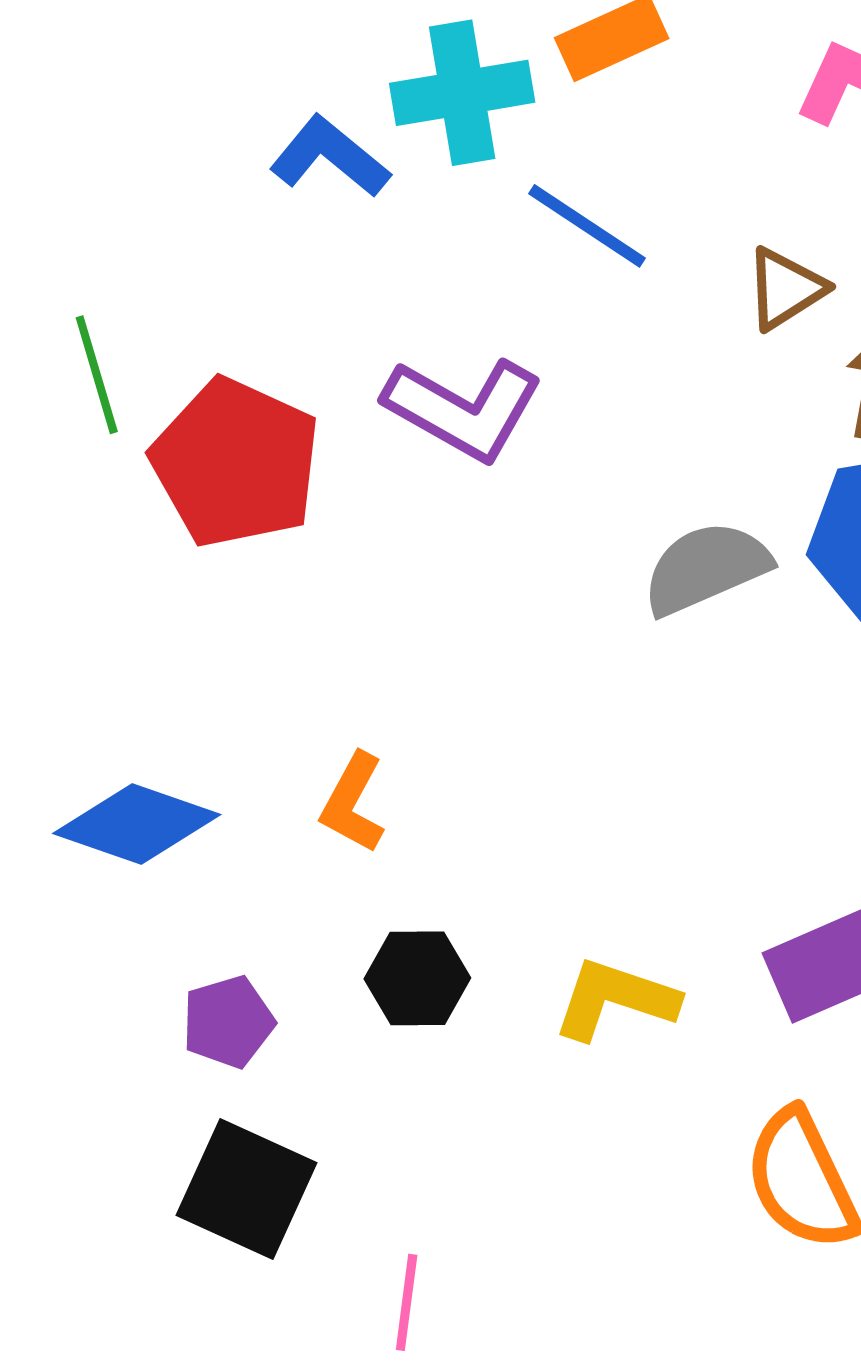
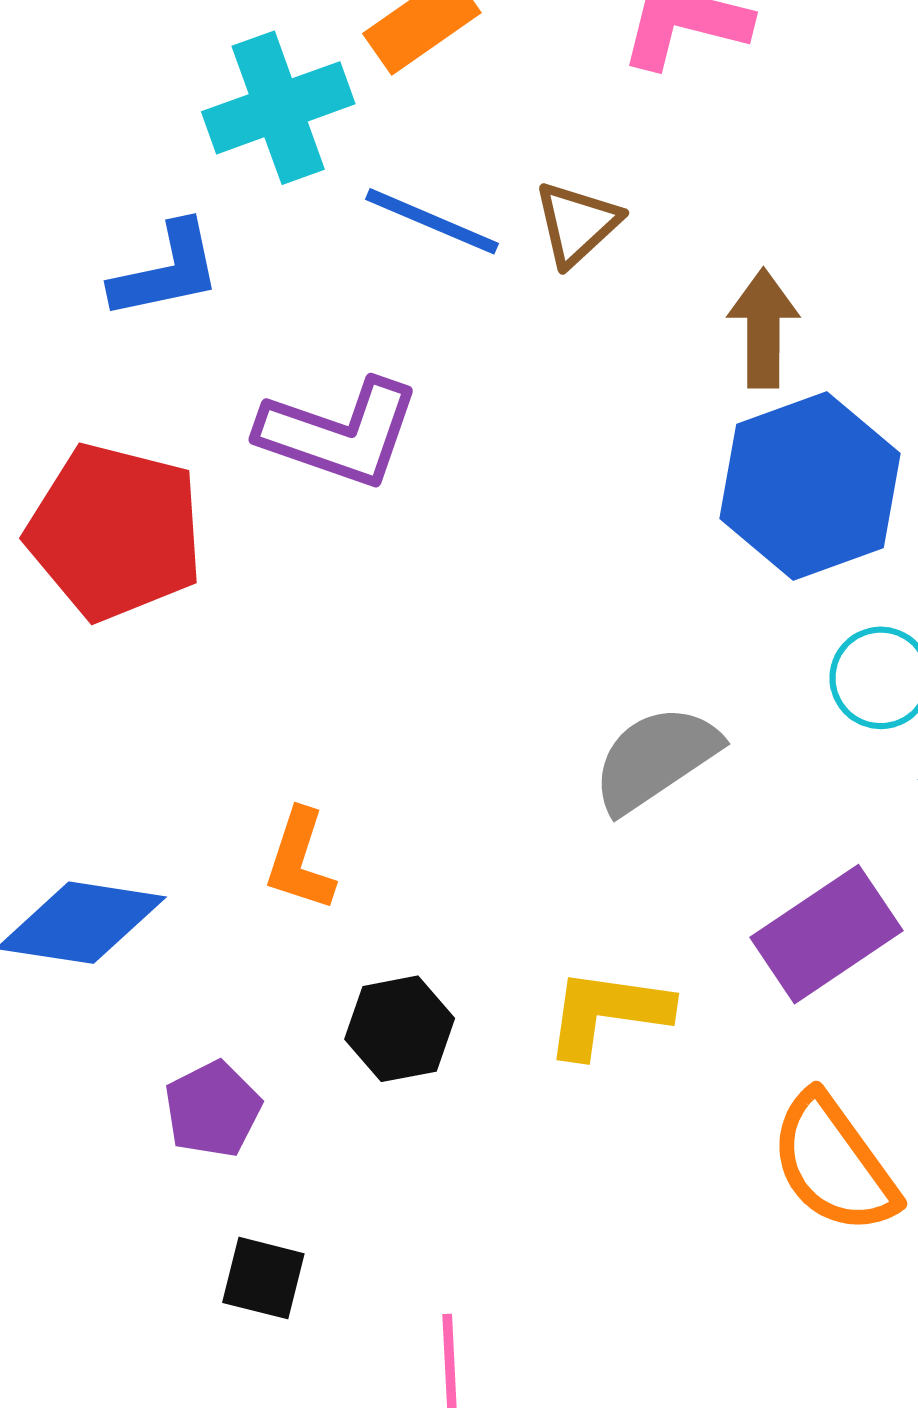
blue L-shape: (330, 157) -> (166, 271), moved, turned 139
brown triangle: (785, 289) -> (577, 224), moved
gray semicircle: (706, 568) -> (656, 759), moved
black square: (247, 1189) -> (263, 1278), size x0.6

